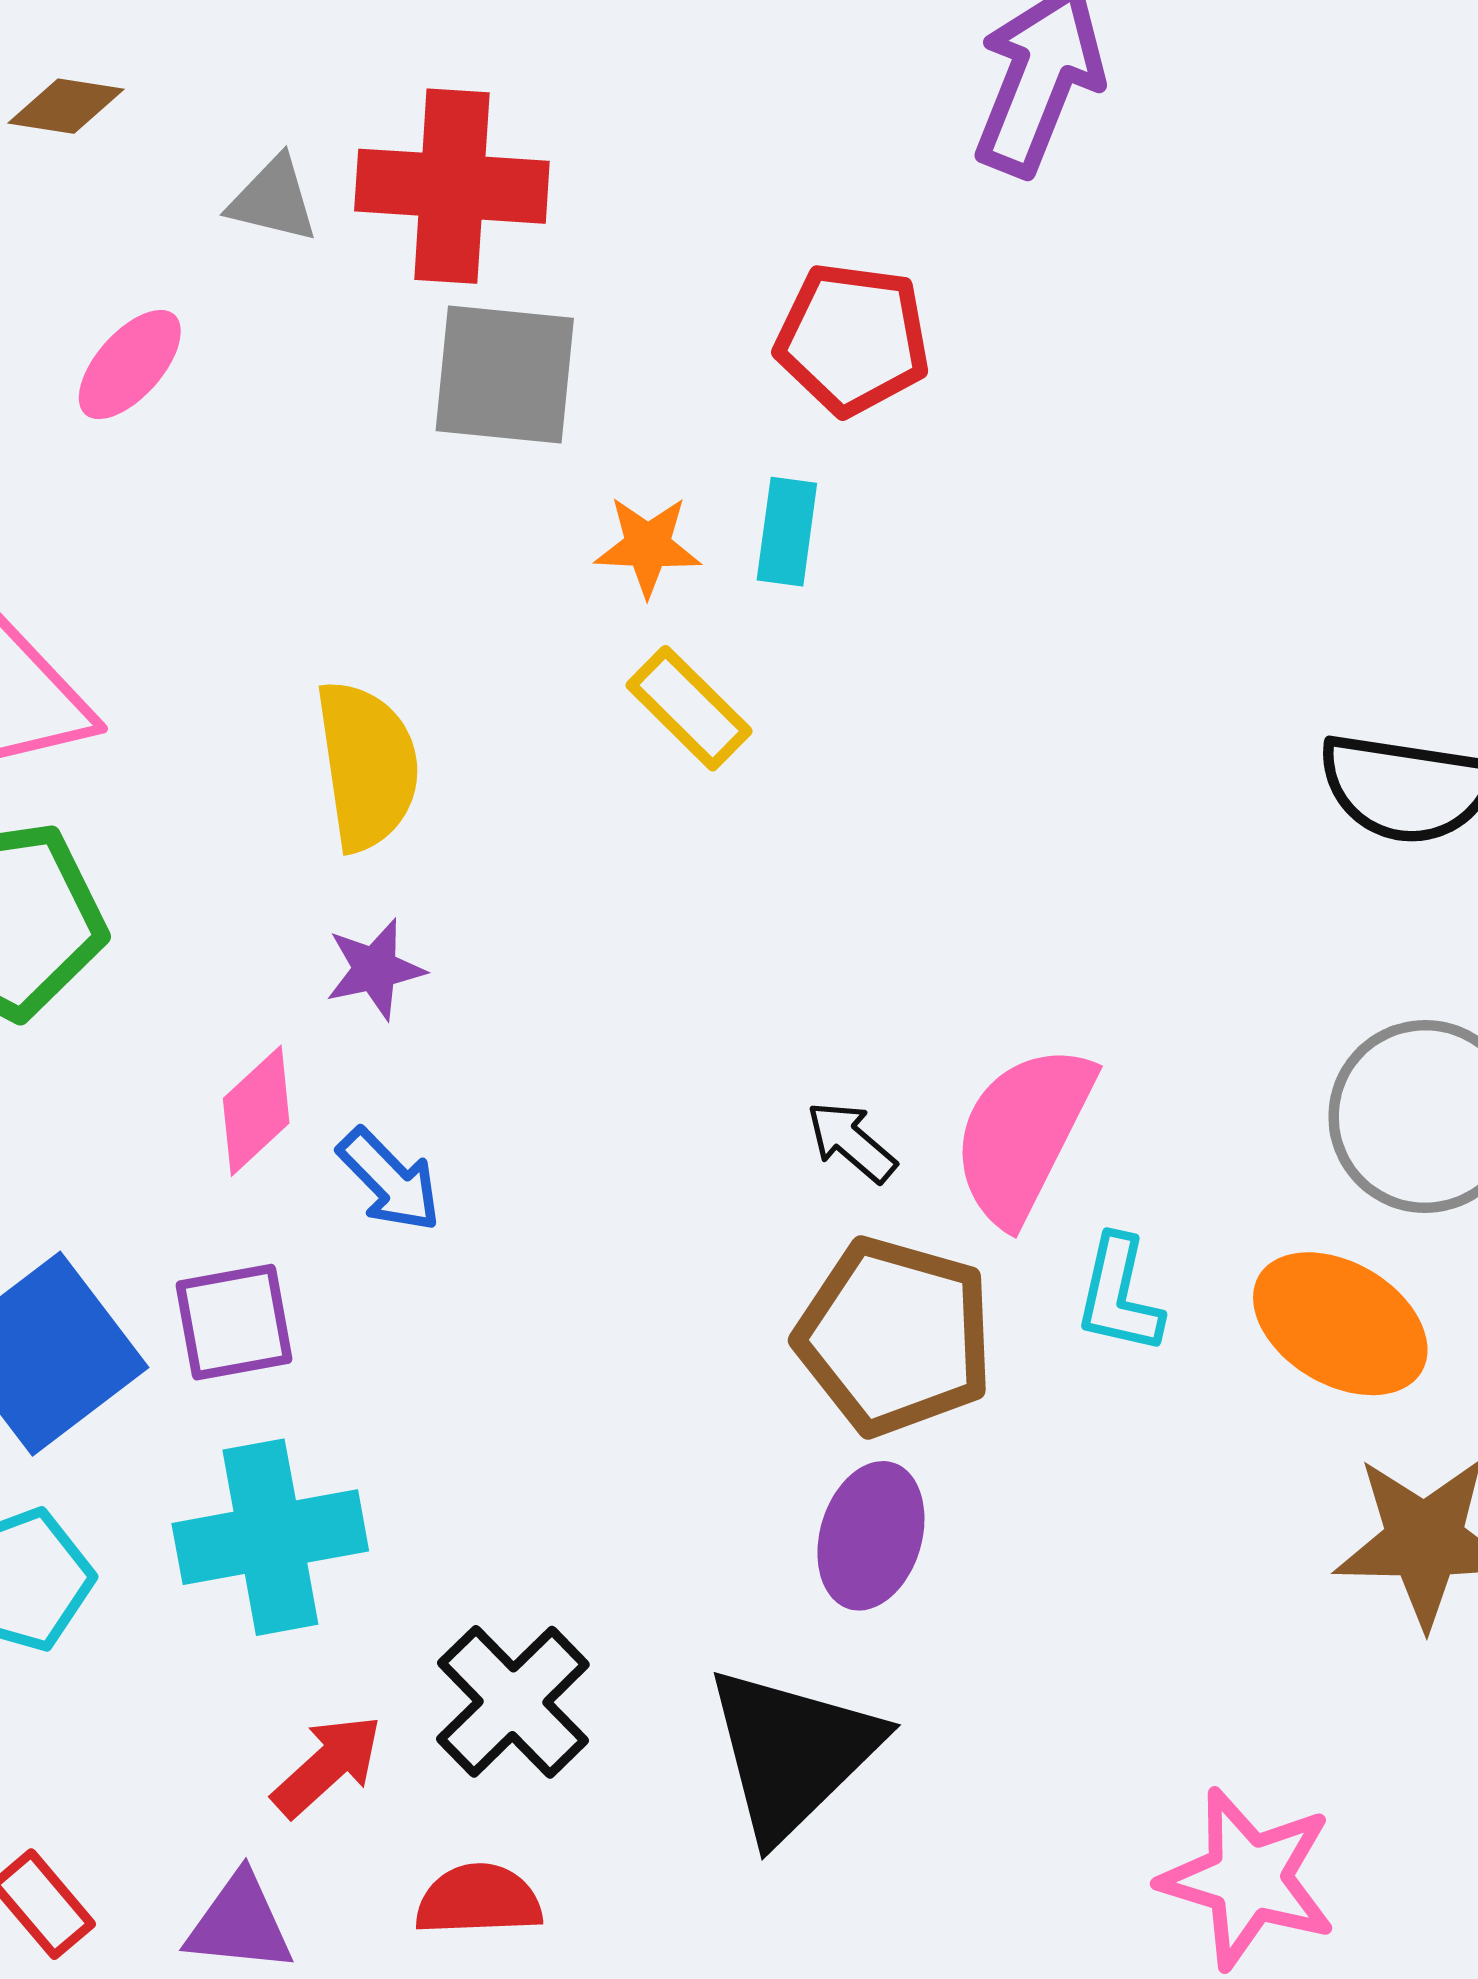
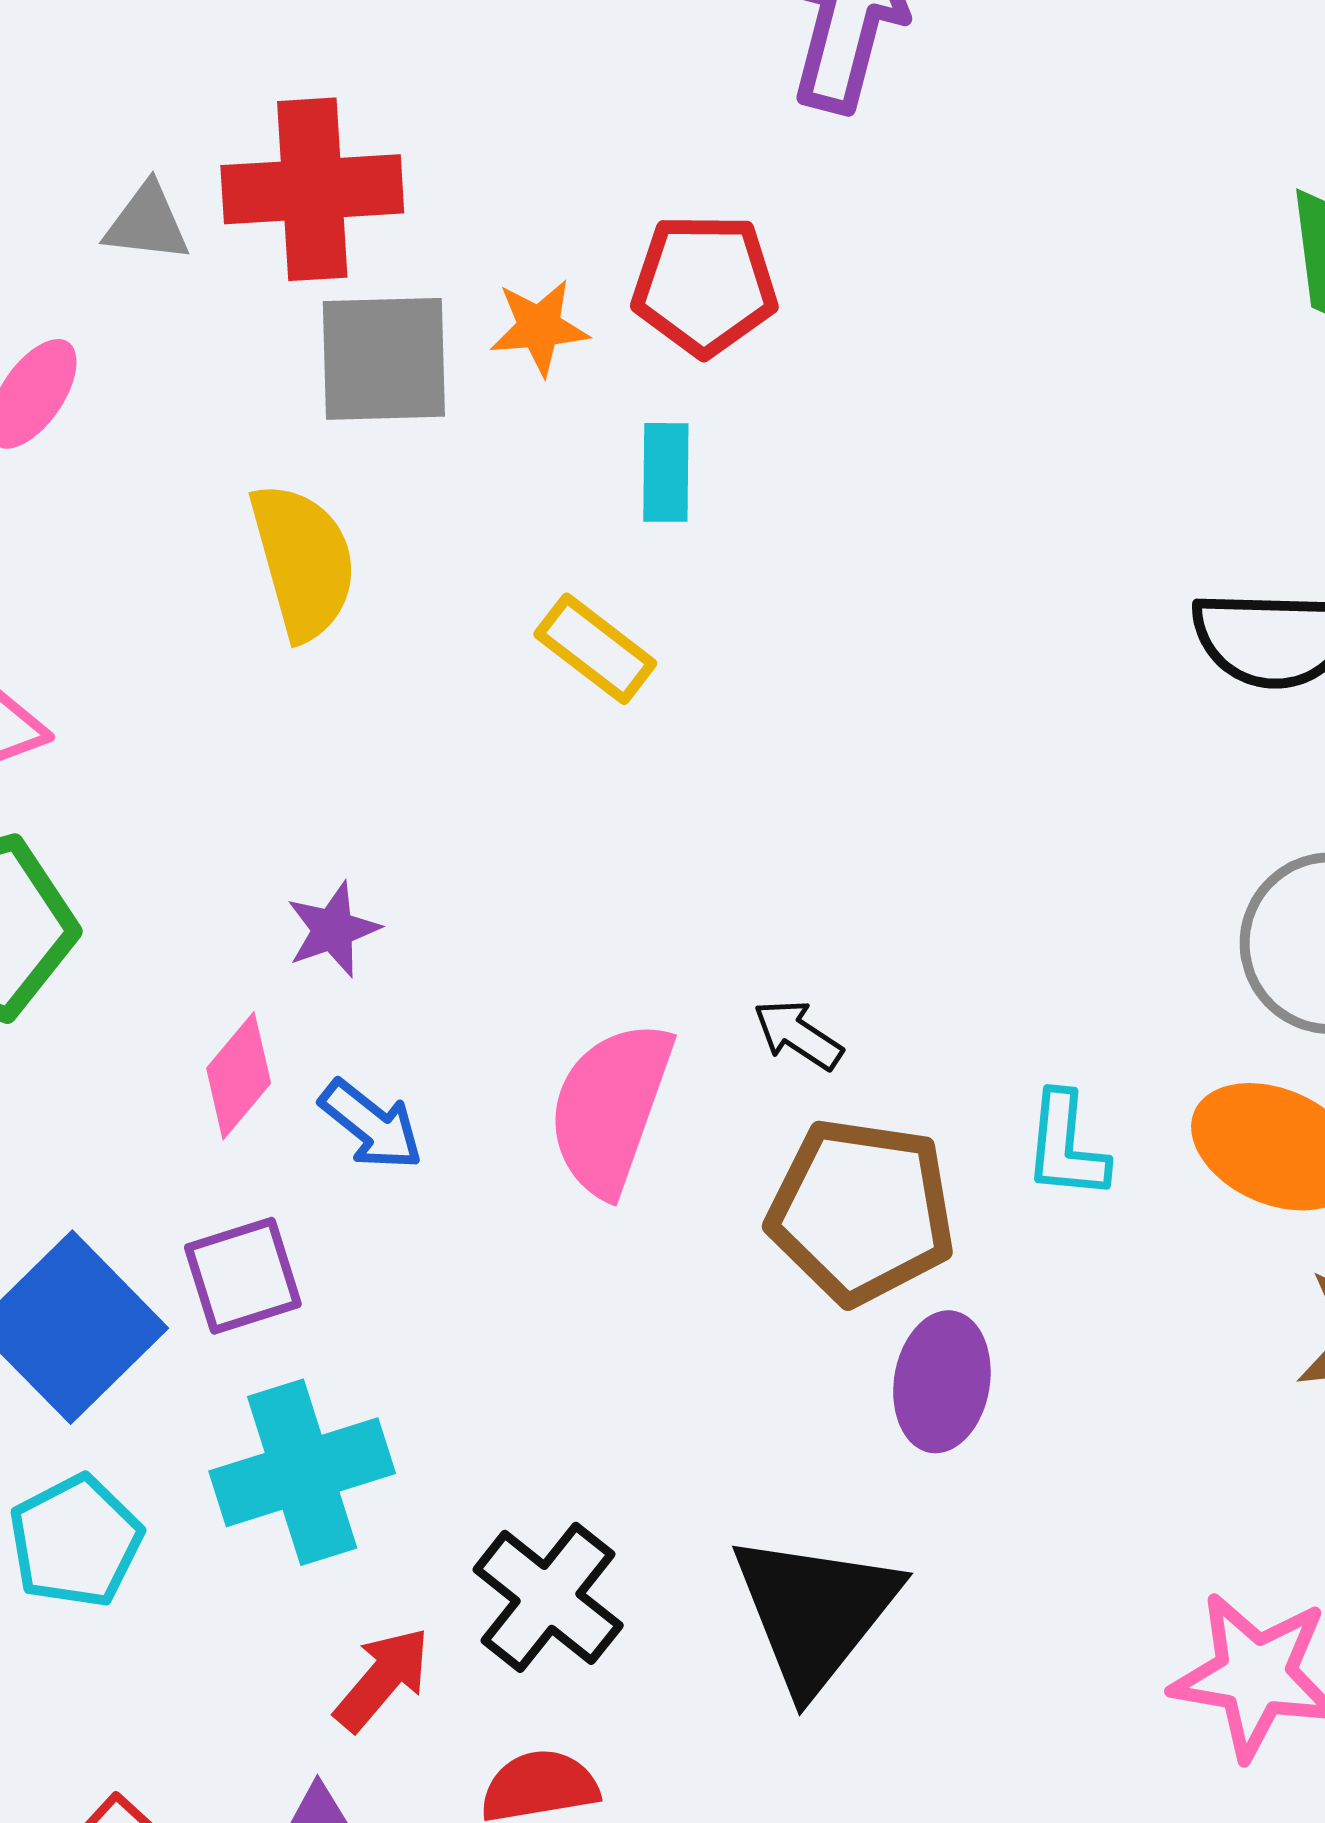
orange star: (648, 546) -> (539, 327), moved
yellow semicircle: (367, 765) -> (303, 561), moved
pink semicircle: (1023, 1134) -> (610, 1108), moved
purple ellipse: (871, 1536) -> (942, 1382), moved

